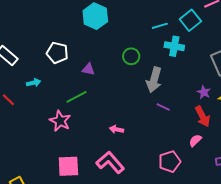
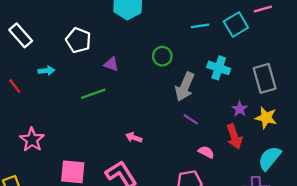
cyan cross: (174, 46) -> (219, 68), moved
pink star: (60, 121) -> (32, 140), moved
pink semicircle: (195, 140) -> (206, 152), moved, turned 64

